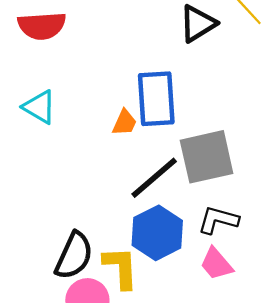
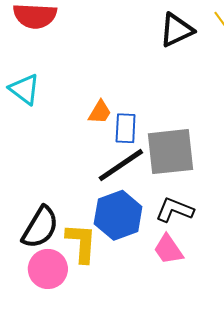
blue rectangle: (156, 99) -> (126, 128), moved, size x0.6

